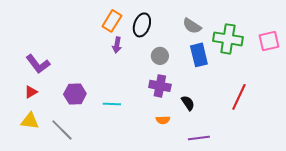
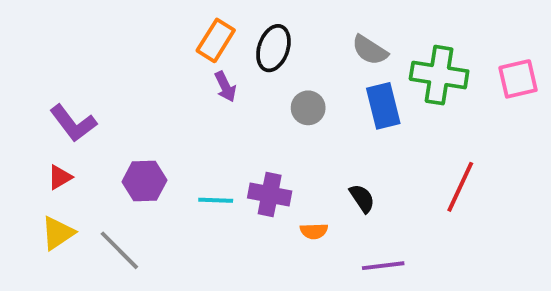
purple arrow: (117, 45) -> (225, 87), turned -35
purple cross: (160, 86) -> (270, 194), moved
yellow triangle: (30, 121) -> (58, 233), turned -42

